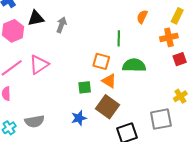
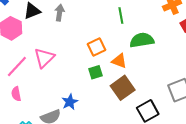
orange square: (101, 61) -> (96, 47), moved, turned -30
brown square: (108, 107) -> (123, 88), turned 30
blue star: (79, 118) -> (70, 102), moved

